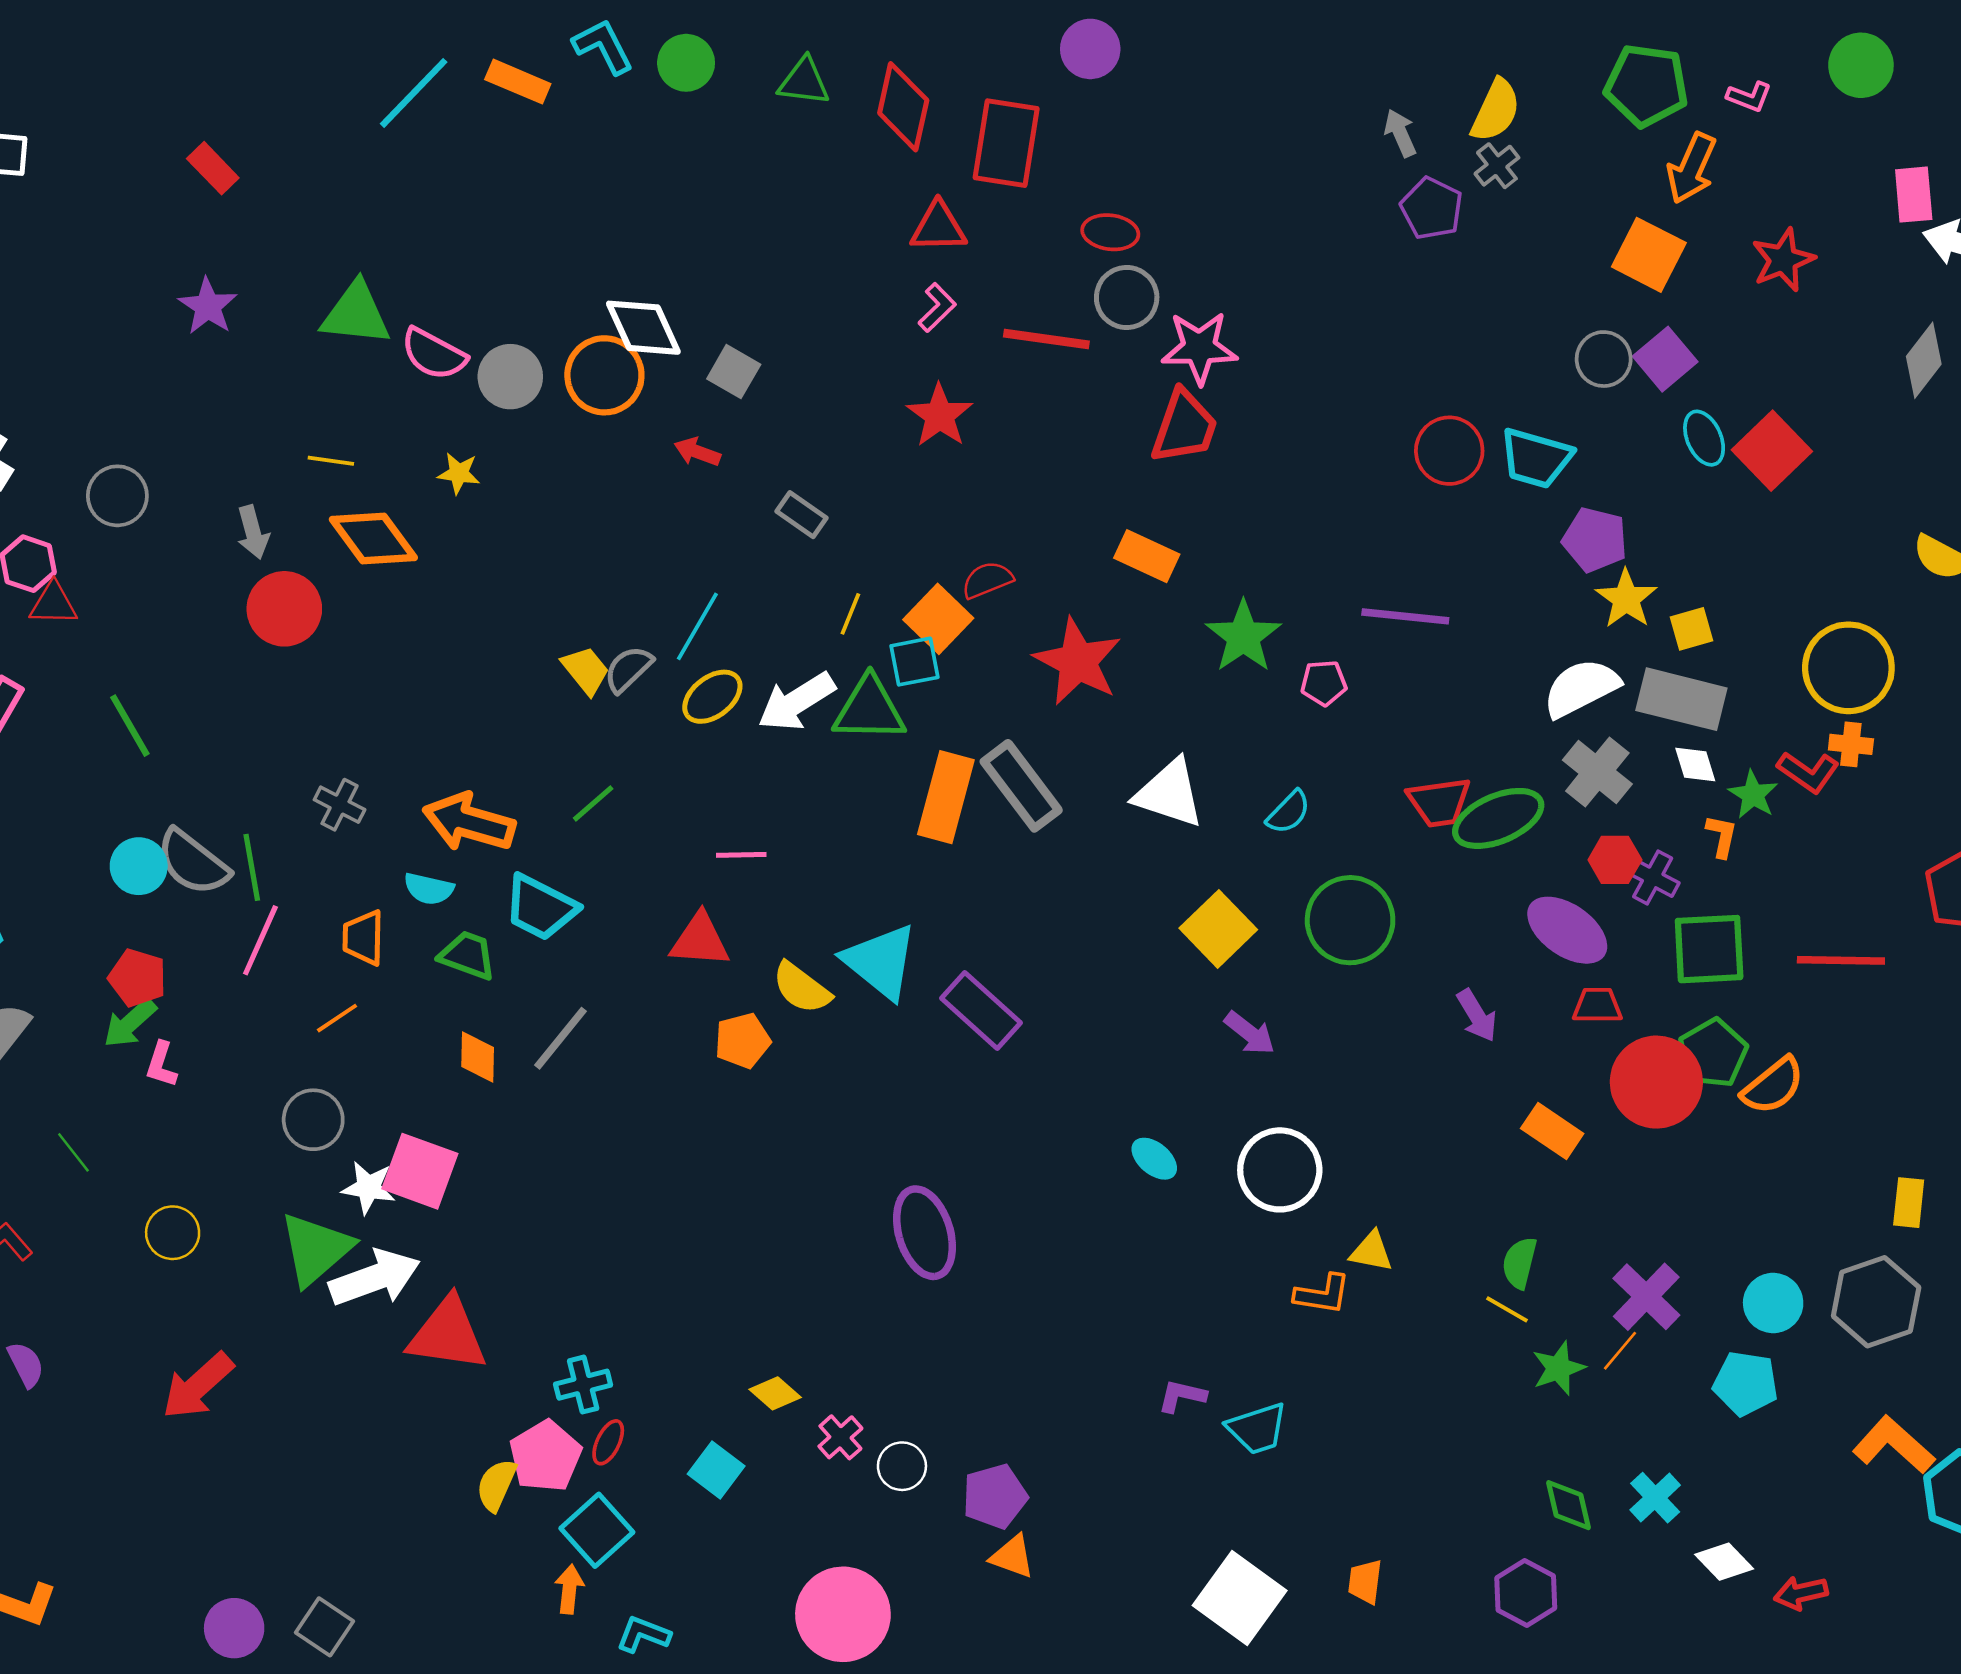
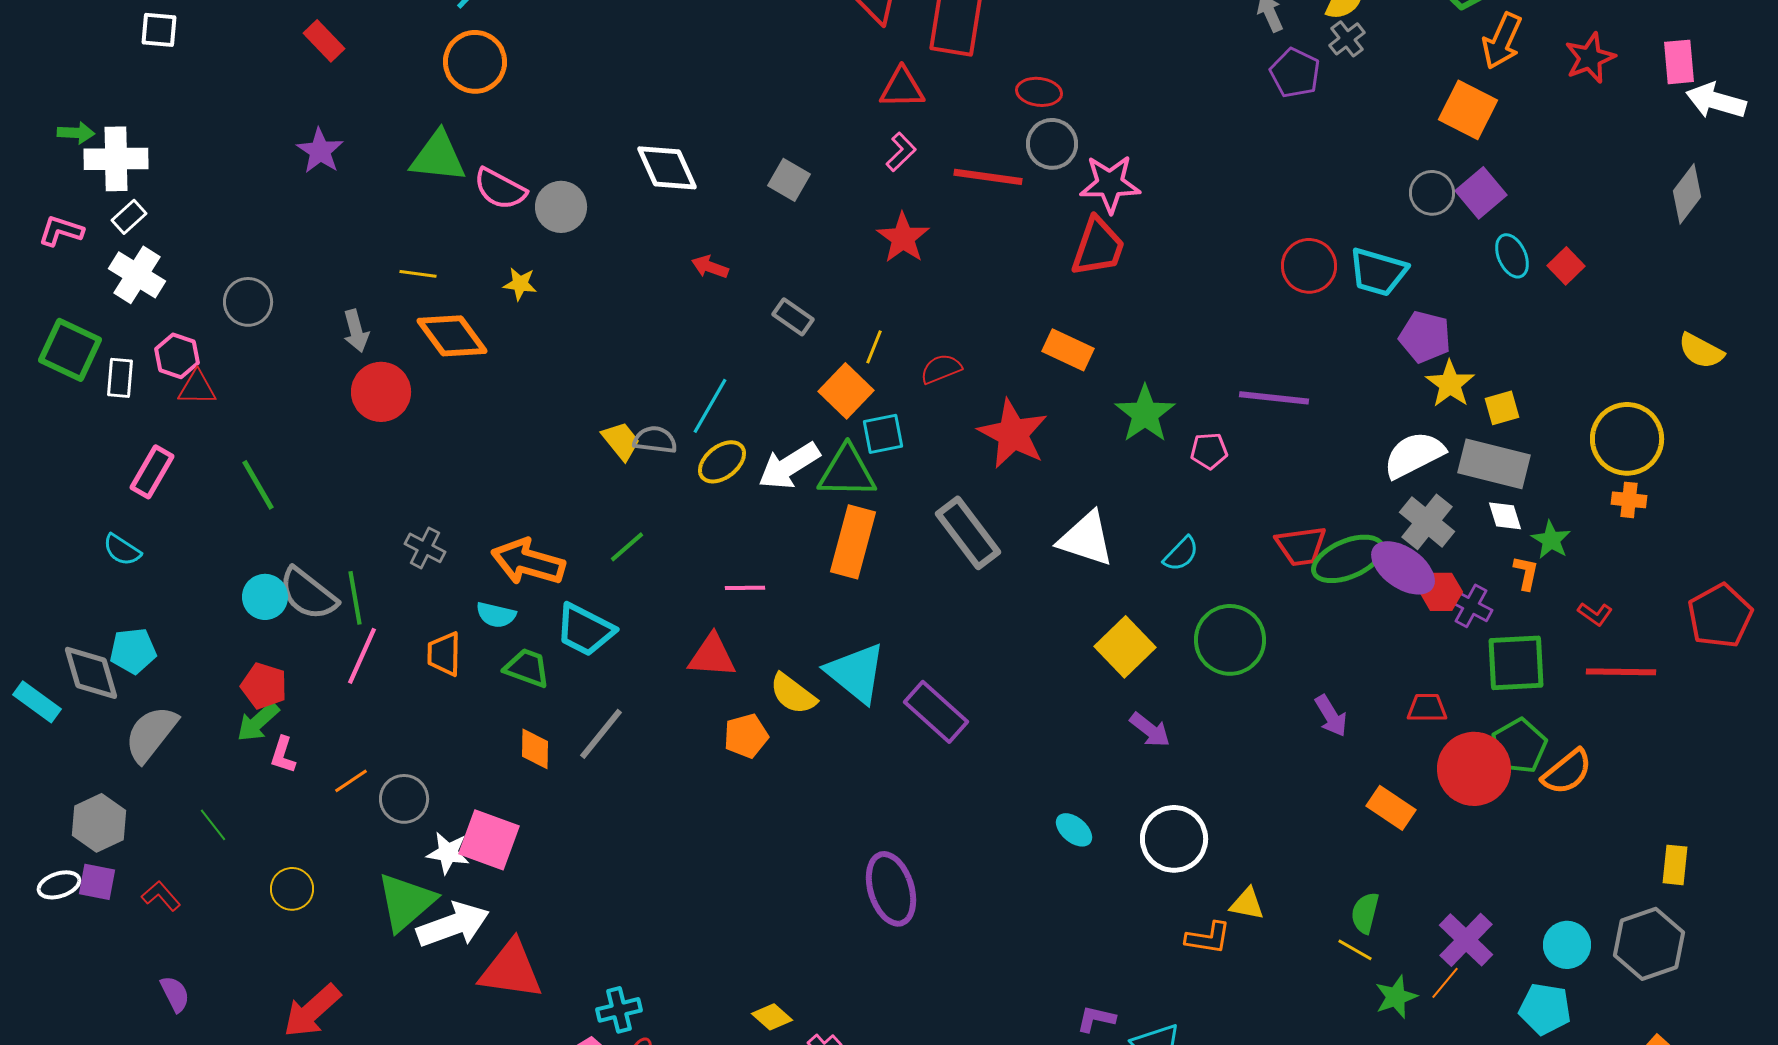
red star: (1783, 260) -> (1590, 58), moved
gray square: (734, 372) -> (789, 180), moved
orange circle: (604, 375) -> (475, 62), moved
red square: (1772, 451) -> (1566, 266), size x0.6
yellow line: (850, 614) -> (874, 347), moved
orange square: (938, 619) -> (846, 391), moved
gray semicircle: (628, 669) -> (655, 440), turned 51
red L-shape: (1808, 772) -> (1595, 614), moved, size x0.7
orange rectangle: (946, 797) -> (853, 542), moved
purple ellipse: (1567, 930) -> (1403, 568), moved
orange line: (337, 1018) -> (351, 781), moved

